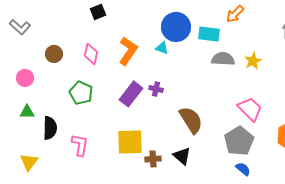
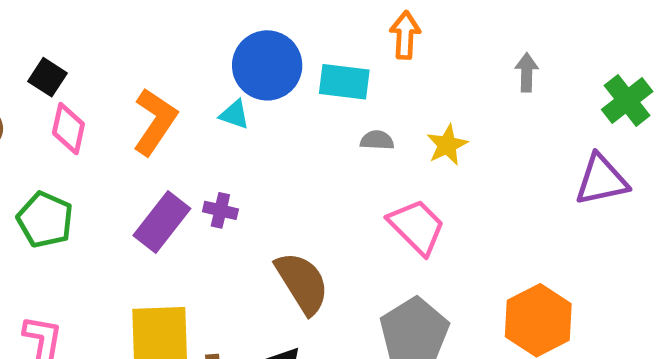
black square: (98, 12) -> (47, 77), moved, turned -35
orange arrow: (235, 14) -> (405, 35), turned 138
gray semicircle: (223, 59) -> (377, 140), size x0.6
pink trapezoid: (250, 109) -> (417, 227), moved

